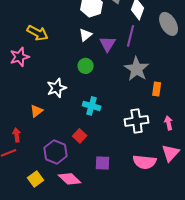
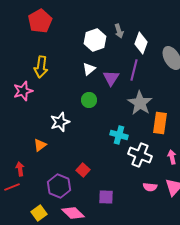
yellow arrow: (38, 33) -> (41, 67), turned 70
orange rectangle: (157, 89) -> (160, 123), size x1.5
cyan cross: (92, 106) -> (119, 135), moved
white cross: (137, 121) -> (140, 155), turned 30
pink semicircle: (145, 162) -> (150, 187), moved, size x0.6

